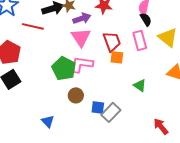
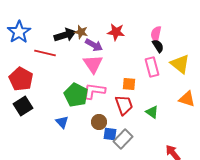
purple arrow: (82, 18) -> (94, 45), turned 48
red trapezoid: (112, 41) -> (124, 105), moved
brown circle: (76, 95) -> (99, 122), moved
blue triangle: (48, 121) -> (62, 122), moved

